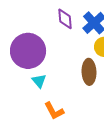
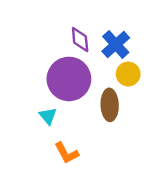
purple circle: (28, 51) -> (69, 79), moved

